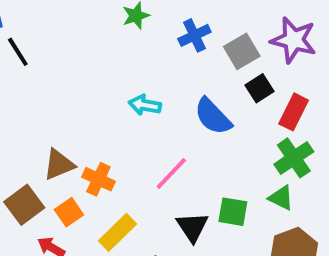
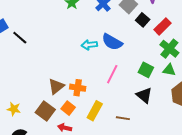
red rectangle: (294, 112) -> (163, 26), turned 36
blue semicircle: (213, 116) -> (112, 42), moved
green square: (233, 212) -> (146, 70), moved, turned 35
black triangle: (192, 227) -> (144, 95), moved

